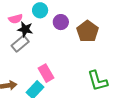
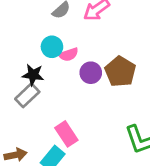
pink semicircle: (16, 19) -> (69, 54), moved
purple circle: (61, 22) -> (91, 73), moved

